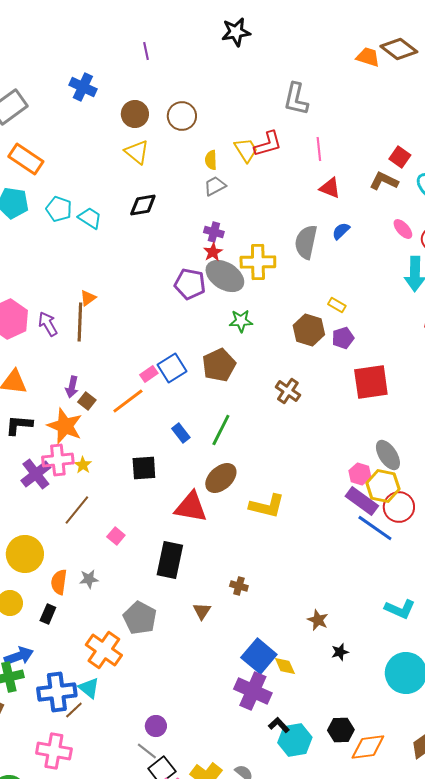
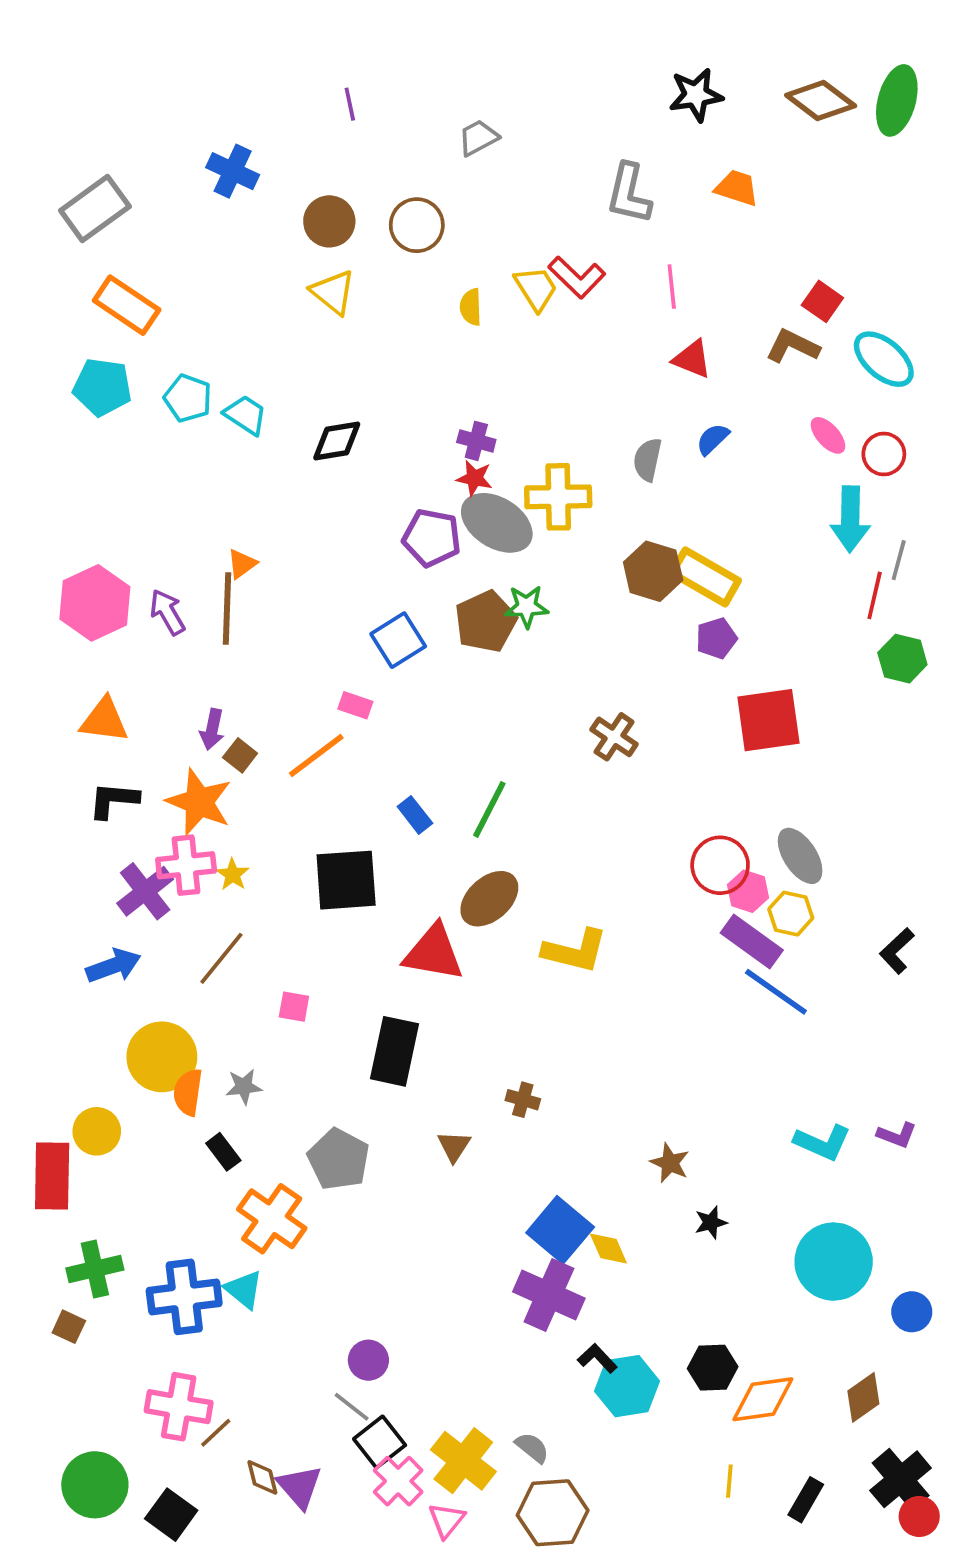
black star: (236, 32) -> (696, 95), moved
orange trapezoid: (368, 57) -> (737, 188), moved
red L-shape: (268, 144) -> (577, 277), turned 60
gray trapezoid: (215, 186) -> (478, 138), moved
black diamond: (143, 205) -> (337, 441), moved
gray semicircle: (306, 242) -> (648, 460), size x0.7
red star: (213, 252) -> (474, 478), turned -30
yellow rectangle: (337, 305) -> (705, 577), size x2.0
brown hexagon: (309, 330) -> (653, 571), moved
brown pentagon: (219, 365) -> (486, 621), moved
blue square: (172, 368) -> (398, 640), moved
pink rectangle: (149, 374) -> (355, 705), turned 54
black square: (144, 468) -> (346, 880), size x1.4
yellow hexagon: (383, 486) -> (791, 914), size x0.7
red circle: (399, 507) -> (720, 865), moved
pink square: (116, 536) -> (294, 1007), turned -30
yellow circle: (25, 554) -> (162, 1057), moved
black rectangle: (48, 614) -> (223, 1152), moved, turned -60
blue arrow: (19, 656) -> (113, 966), moved
brown line: (74, 710) -> (216, 1433), moved

